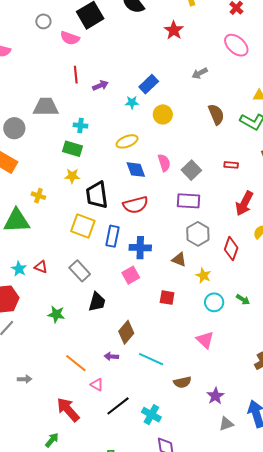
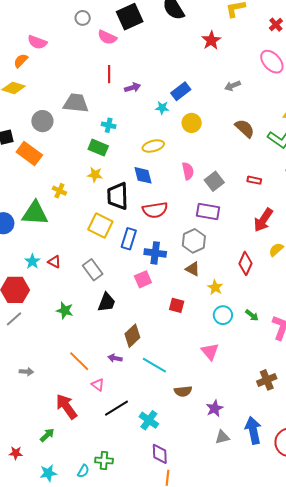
brown semicircle: (216, 114) -> (245, 128), turned -30
blue diamond: (136, 170) -> (143, 175), moved
gray hexagon: (198, 234) -> (194, 241), moved

